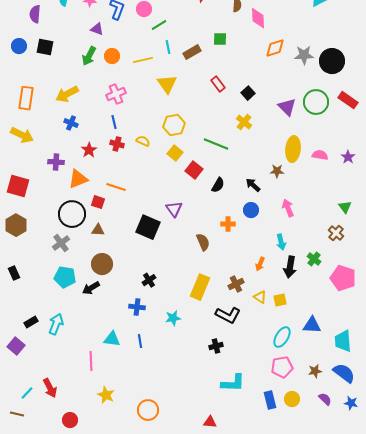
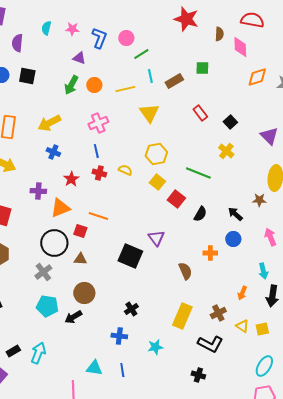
black cross: (216, 346) -> (198, 375), turned 32

